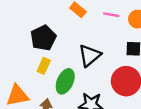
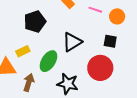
yellow rectangle: (44, 66) -> (23, 51), moved, turned 32

